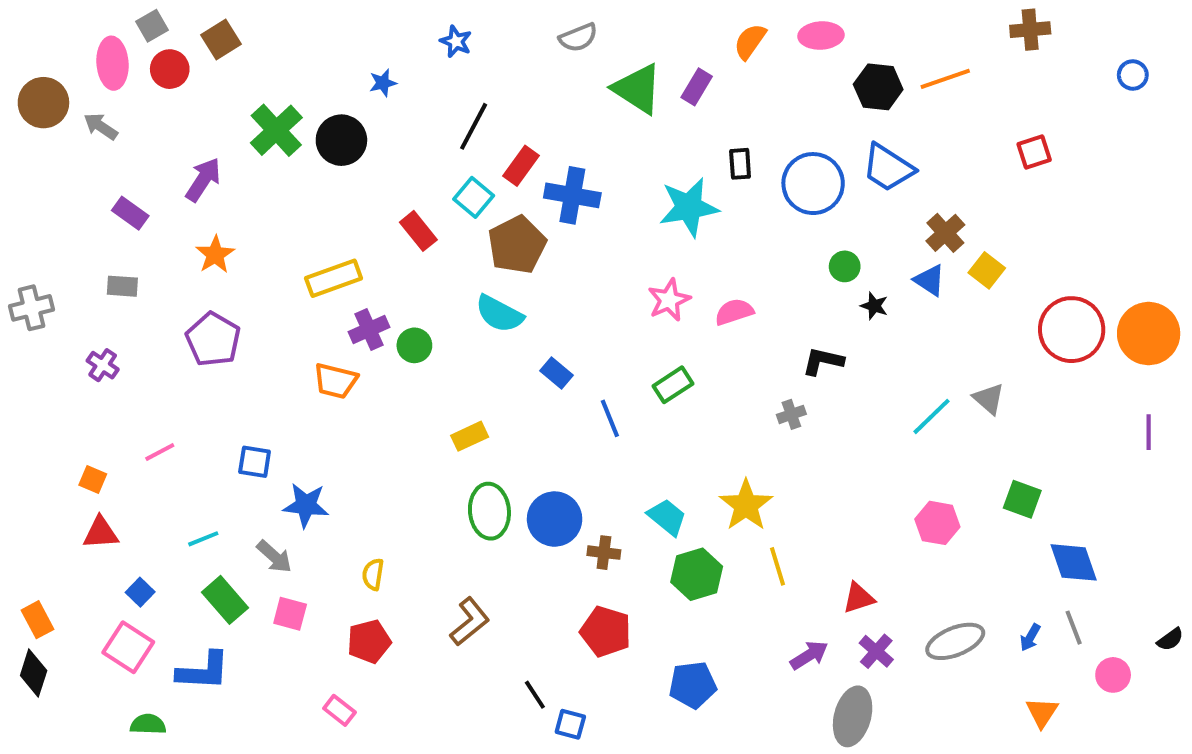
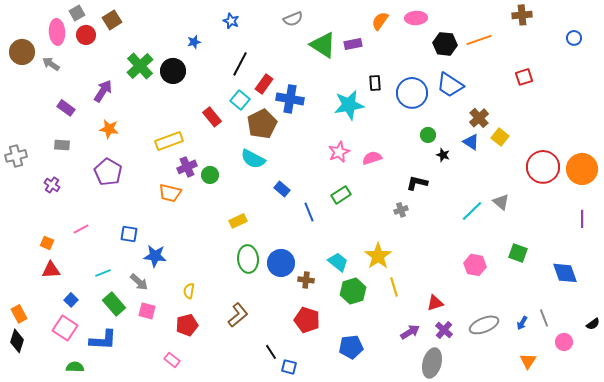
purple rectangle: (697, 87) -> (353, 44), turned 48
orange star: (215, 255) -> (109, 129), turned -30
blue diamond: (1074, 562) -> (565, 273), moved

